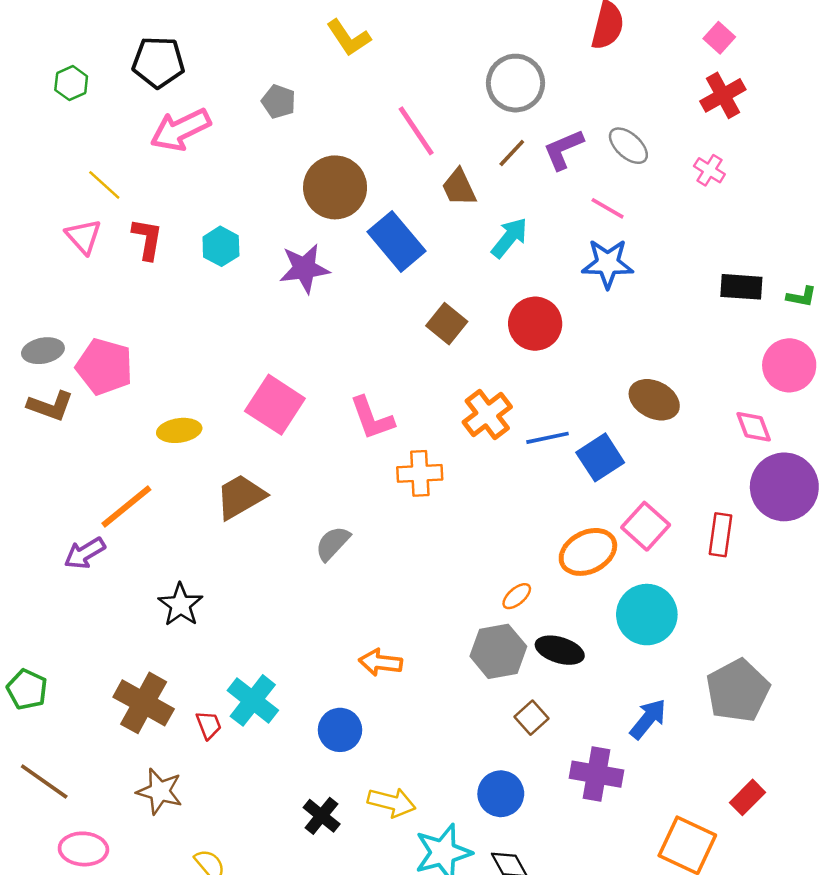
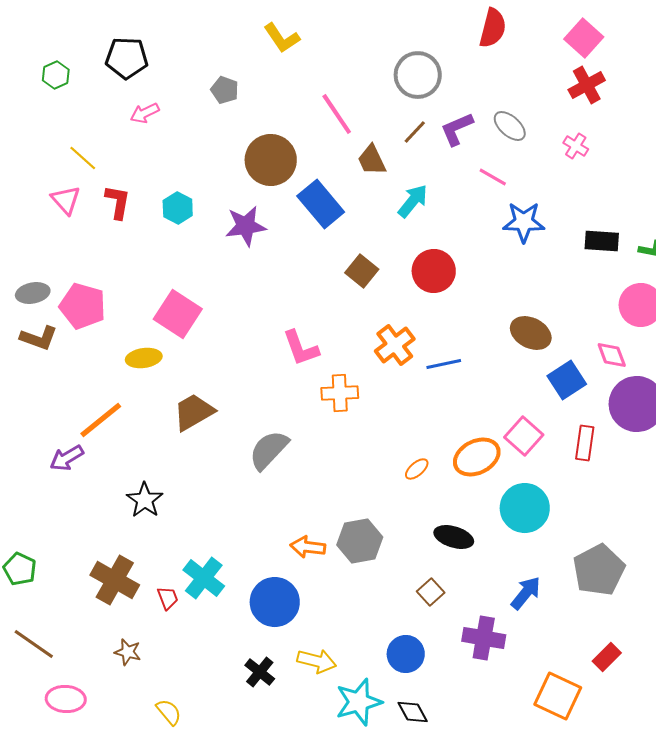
pink square: (719, 38) -> (584, 38), size x1.5
pink arrow: (180, 130) -> (145, 113), size x0.6
blue star: (608, 264) -> (524, 222), moved
pink square: (275, 405) -> (178, 314), moved
blue square: (600, 457) -> (567, 380), moved
gray semicircle: (333, 543) -> (269, 450), size x1.4
orange ellipse: (517, 596) -> (417, 469), moved
gray hexagon: (498, 651) -> (360, 541), moved
blue circle: (340, 730) -> (275, 602), size x1.4
brown star: (160, 791) -> (128, 652), size x0.7

